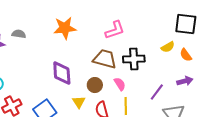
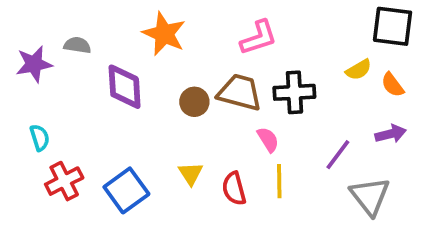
orange star: (65, 28) -> (164, 34), turned 30
purple diamond: (62, 73) -> (125, 87), moved
brown circle: (95, 85) -> (194, 102), moved

